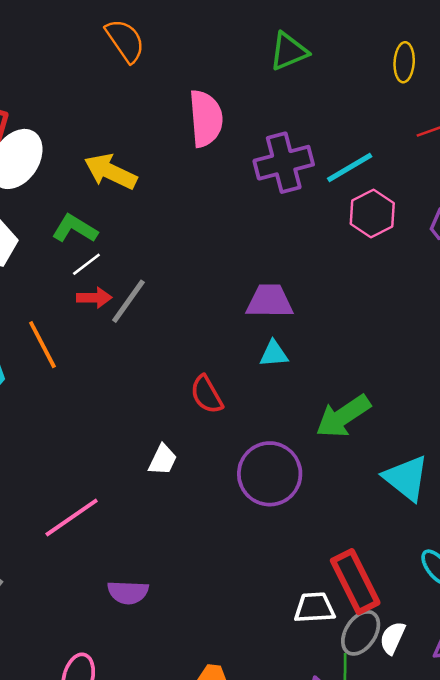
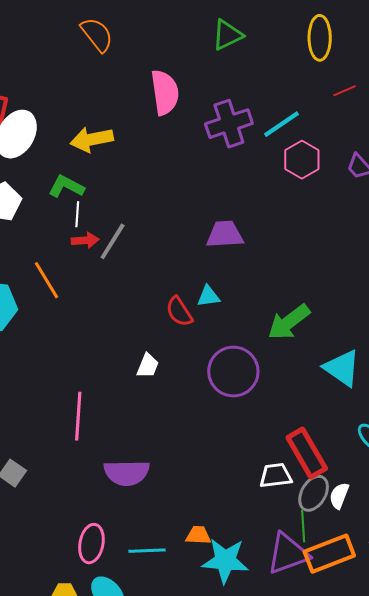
yellow ellipse: (404, 62) -> (320, 38), size x1.4
yellow arrow: (110, 172) -> (92, 139), turned -33
white line: (86, 264) -> (77, 214), turned -45
cyan triangle: (274, 354) -> (208, 296), moved
pink line: (72, 517) -> (78, 416), turned -48
purple semicircle: (128, 592) -> (127, 473), size x1.4

